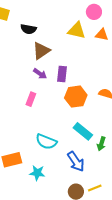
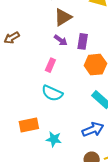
cyan semicircle: (46, 142) -> (52, 93), moved
blue arrow: (76, 162) -> (93, 130), turned -80

